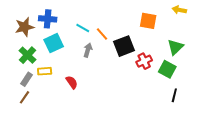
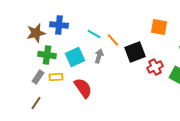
cyan square: (54, 43) -> (75, 57), moved
green cross: (27, 55) -> (47, 55), moved, turned -36
gray rectangle: (26, 79) -> (38, 77), moved
red semicircle: (72, 82) -> (83, 88), size x1.5

